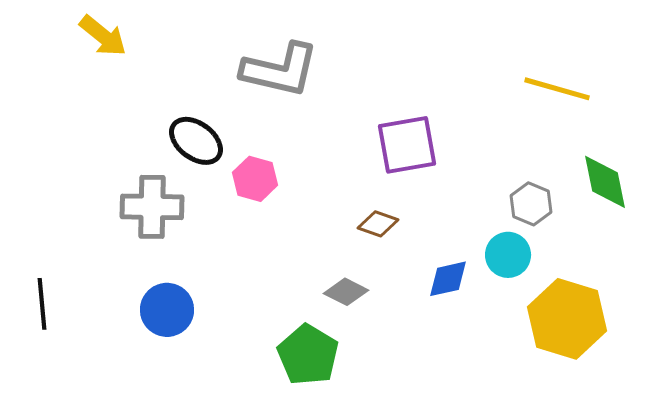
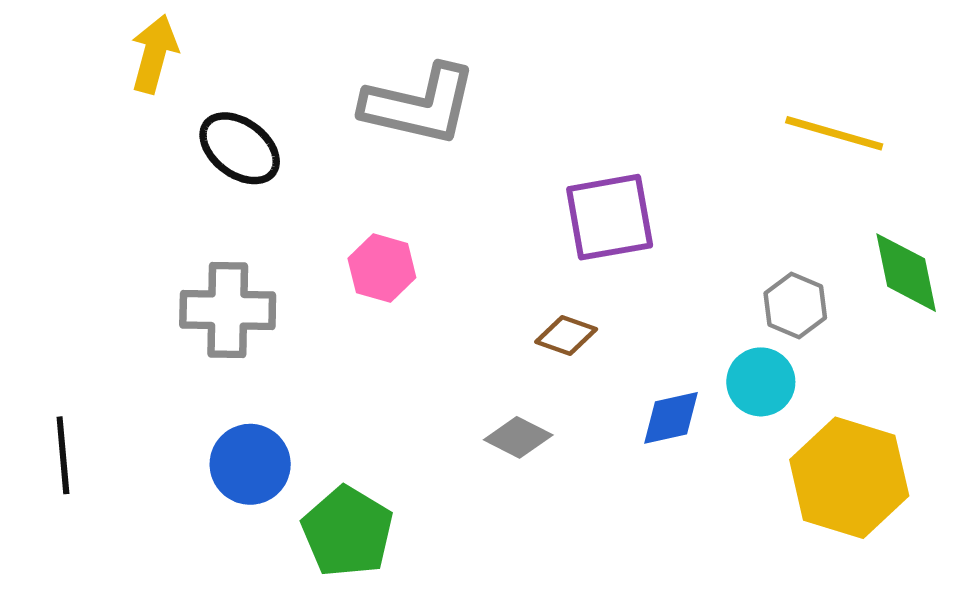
yellow arrow: (103, 36) -> (154, 54), turned -114
black ellipse: (196, 141) -> (240, 148), moved
green pentagon: (308, 355) -> (347, 532), moved

